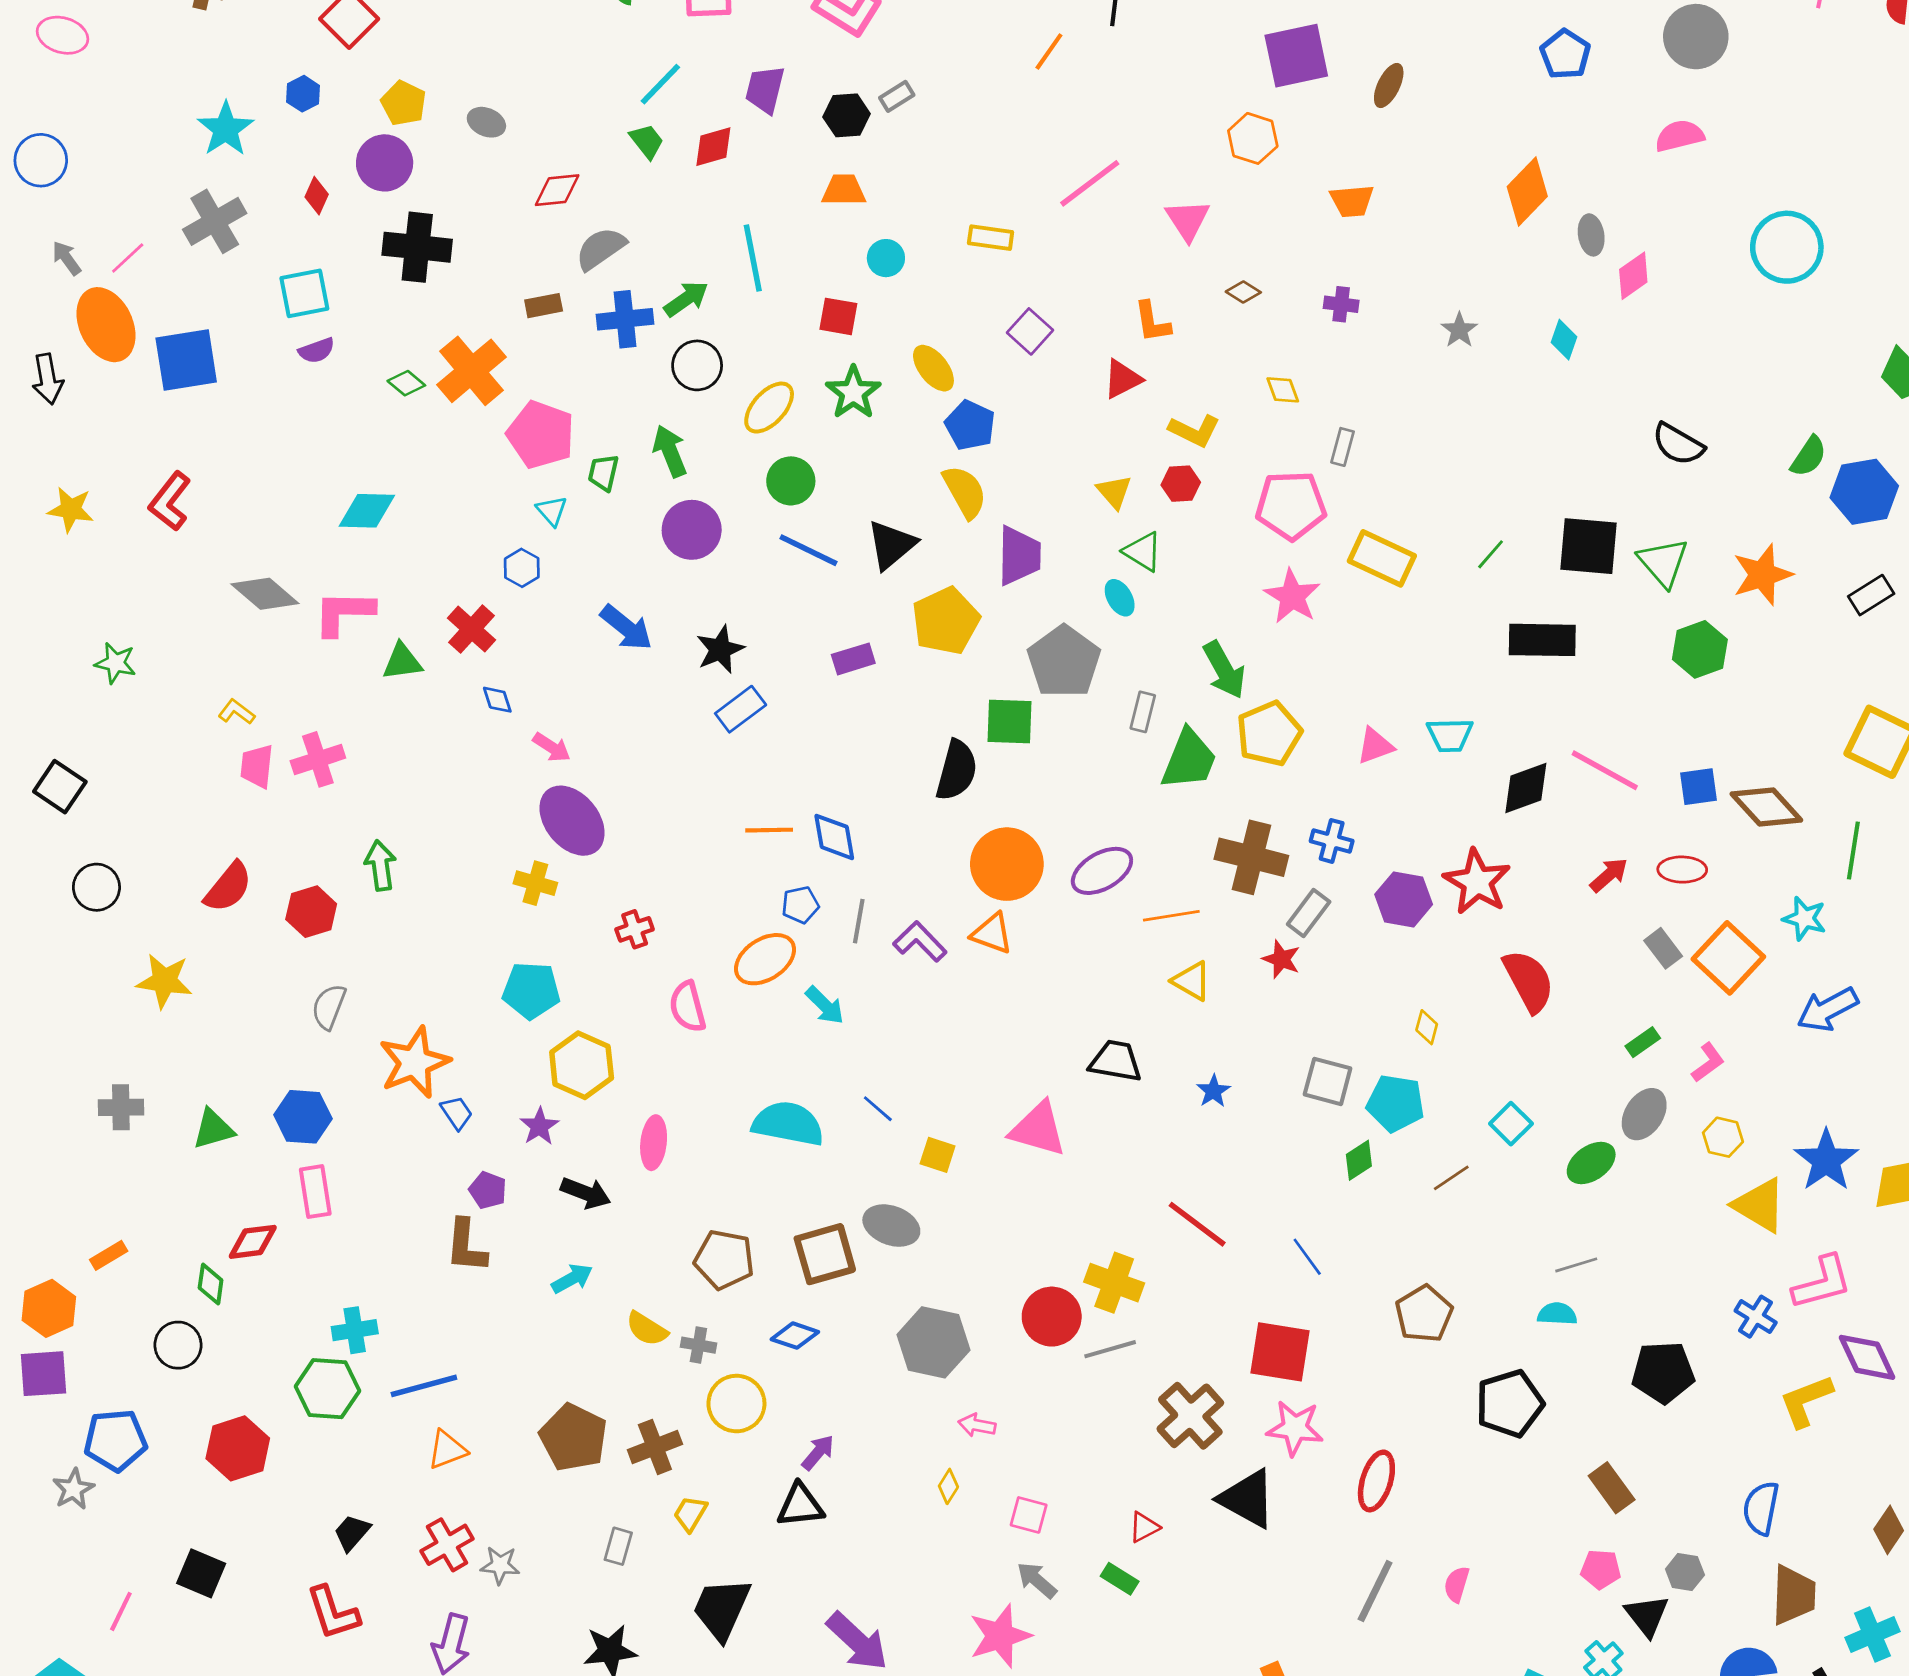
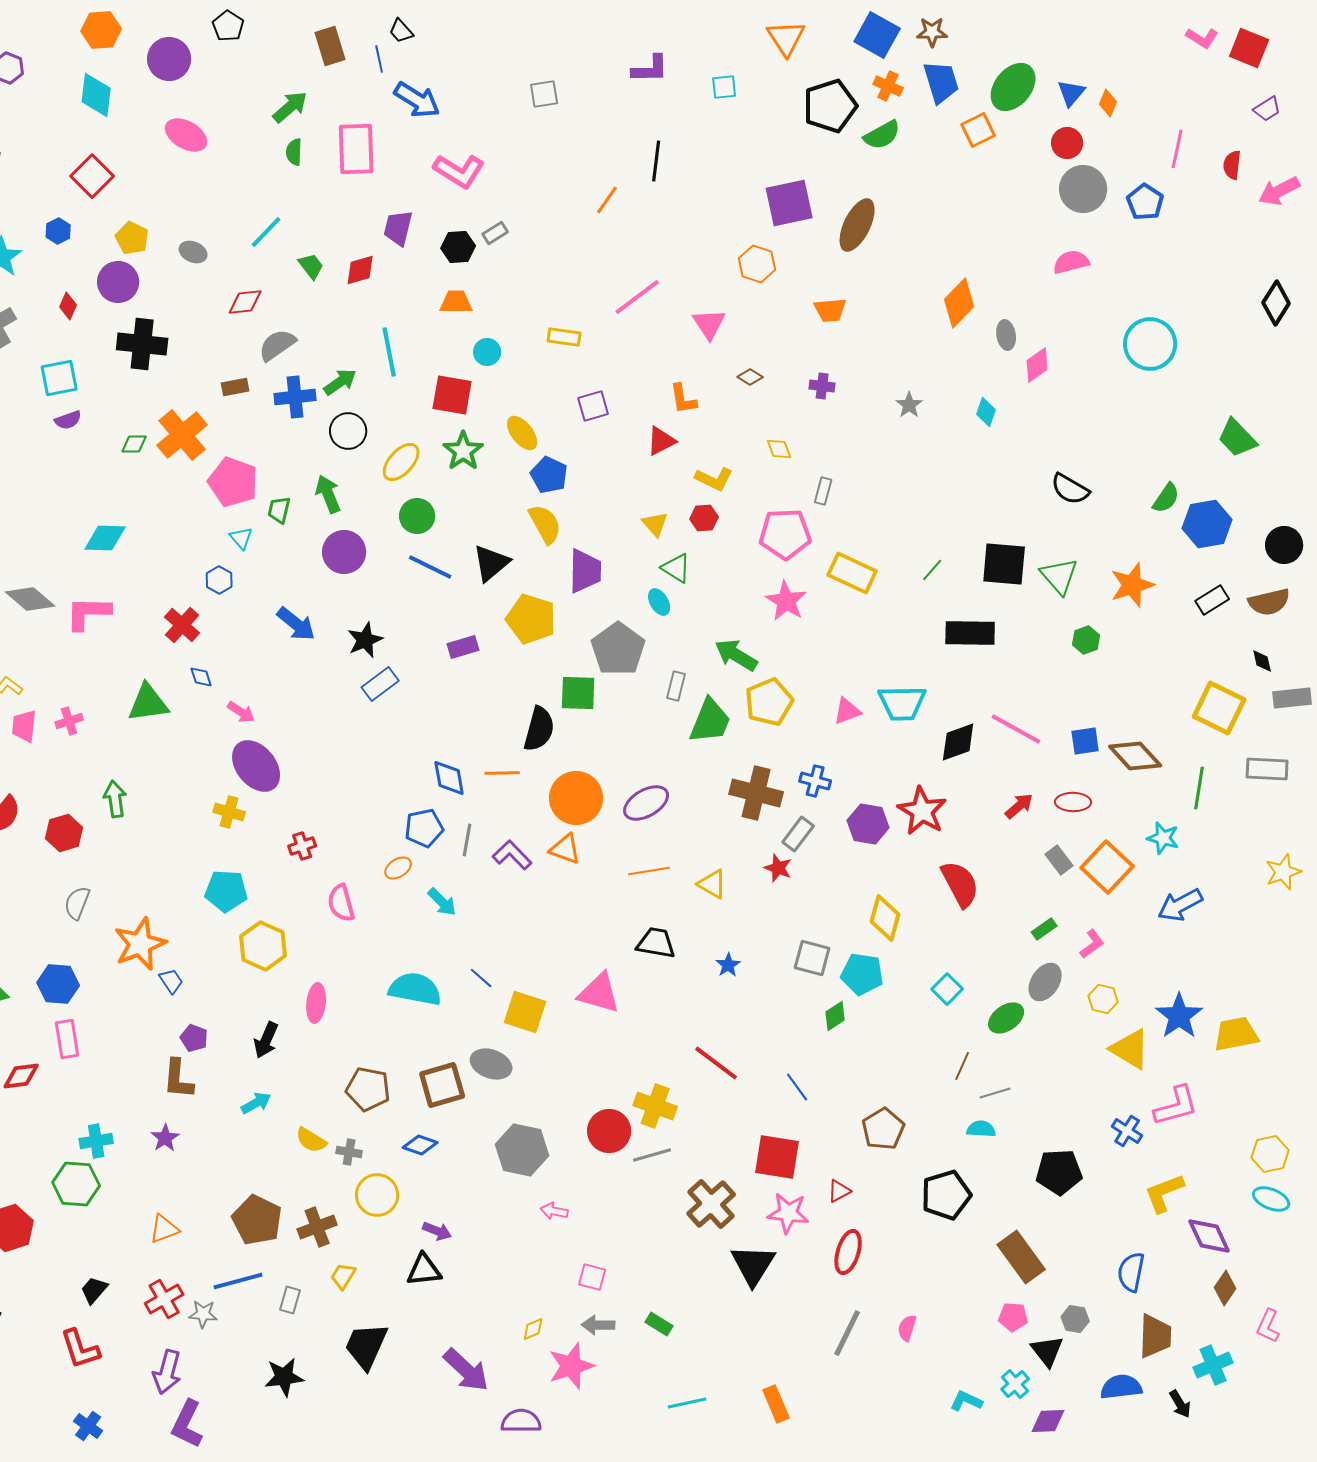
blue pentagon: (1565, 54) -> (1145, 202), moved
cyan line: (660, 84) -> (266, 232), moved
brown ellipse: (1389, 85) -> (857, 225), size x1.6
red square: (838, 316) -> (452, 395), size x1.4
purple square: (1030, 331) -> (593, 406), turned 32
green diamond: (406, 383) -> (134, 444), turned -40
yellow pentagon: (946, 621) -> (531, 619), turned -30
green hexagon: (1700, 649) -> (1086, 640), size x0.7
green triangle: (402, 662) -> (148, 703), moved, size x1.4
green arrow: (1224, 670) -> (736, 655), turned 150
cyan trapezoid: (1450, 735) -> (902, 703), size x1.4
pink cross: (318, 759) -> (69, 721), size x0.7
orange line: (769, 830) -> (502, 773), moved
blue pentagon: (800, 905) -> (424, 828), size x1.4
orange line: (1171, 916) -> (649, 871), moved
orange ellipse: (765, 959) -> (398, 868), size x0.6
yellow diamond: (1427, 1027) -> (885, 918), size x1.8
purple star: (539, 1126) -> (165, 1138), moved
yellow square: (938, 1155) -> (525, 1012), size x1.6
brown line: (1451, 1178) -> (962, 1066), moved, turned -32
black arrow: (586, 1193) -> (266, 1040), turned 93
purple diamond: (1867, 1357) -> (1209, 1236), moved
blue line: (424, 1386) -> (238, 1281), moved
purple arrow: (818, 1452) -> (437, 1231), turned 72
yellow diamond: (948, 1486) -> (533, 1329), moved, turned 35
brown rectangle: (1612, 1488) -> (1021, 1257), size x1.4
black triangle: (1247, 1499) -> (753, 1265), turned 33
red triangle: (1144, 1527) -> (839, 1191), moved
gray arrow: (1037, 1580) -> (598, 1325), turned -40

